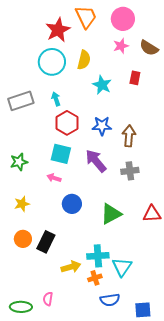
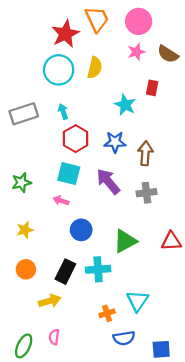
cyan star: (102, 85) -> (125, 105), moved
black rectangle: (46, 242) -> (65, 272), moved
cyan cross: (98, 256) -> (98, 269), moved
yellow arrow: (71, 267) -> (50, 301), moved
green ellipse: (21, 307) -> (24, 346), turned -65

